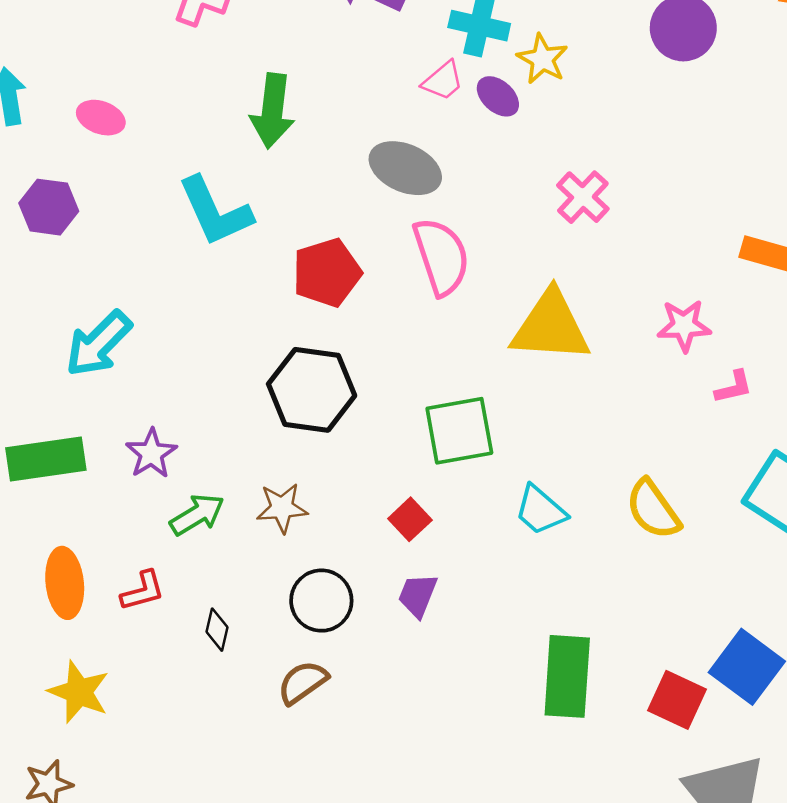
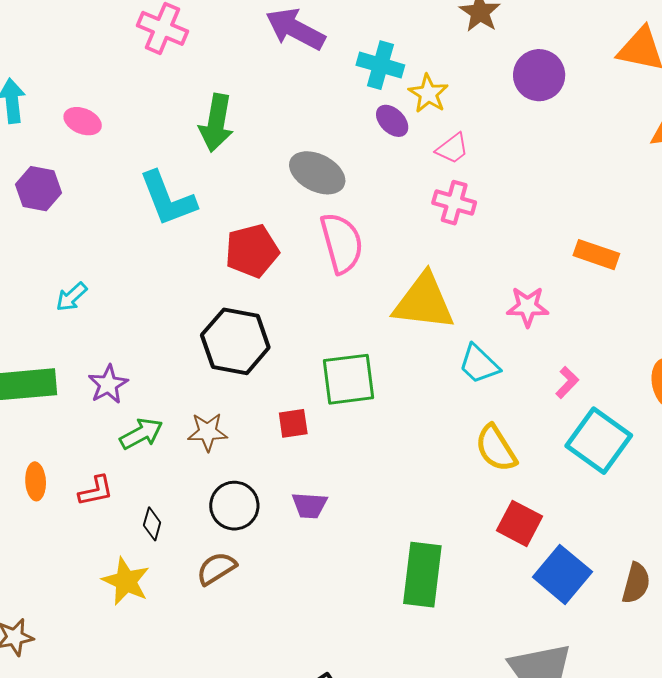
pink trapezoid: (443, 81) -> (452, 148), moved
pink cross: (583, 197) -> (454, 203), turned -30
cyan arrow: (98, 344) -> (72, 297), size x0.6
pink L-shape: (734, 387) -> (567, 382), moved, turned -36
cyan trapezoid: (540, 510) -> (479, 364), moved
red square: (410, 519) -> (293, 423), moved, turned 32
orange ellipse: (65, 583) -> (36, 481), size x0.7
purple trapezoid: (418, 595) -> (309, 505), turned -111
yellow star: (79, 692) -> (126, 581), moved
red square: (677, 700) -> (519, 523), moved

